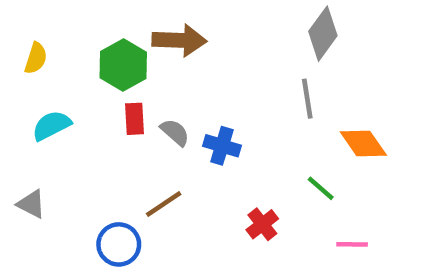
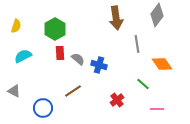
gray diamond: (323, 34) -> (157, 15), moved
brown arrow: (179, 40) -> (116, 18), moved, turned 80
blue circle: (119, 244) -> (43, 108), moved

